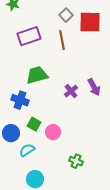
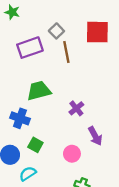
gray square: (66, 15) -> (56, 31), moved
purple arrow: (94, 87) -> (95, 136), moved
pink circle: (53, 132) -> (72, 154), moved

